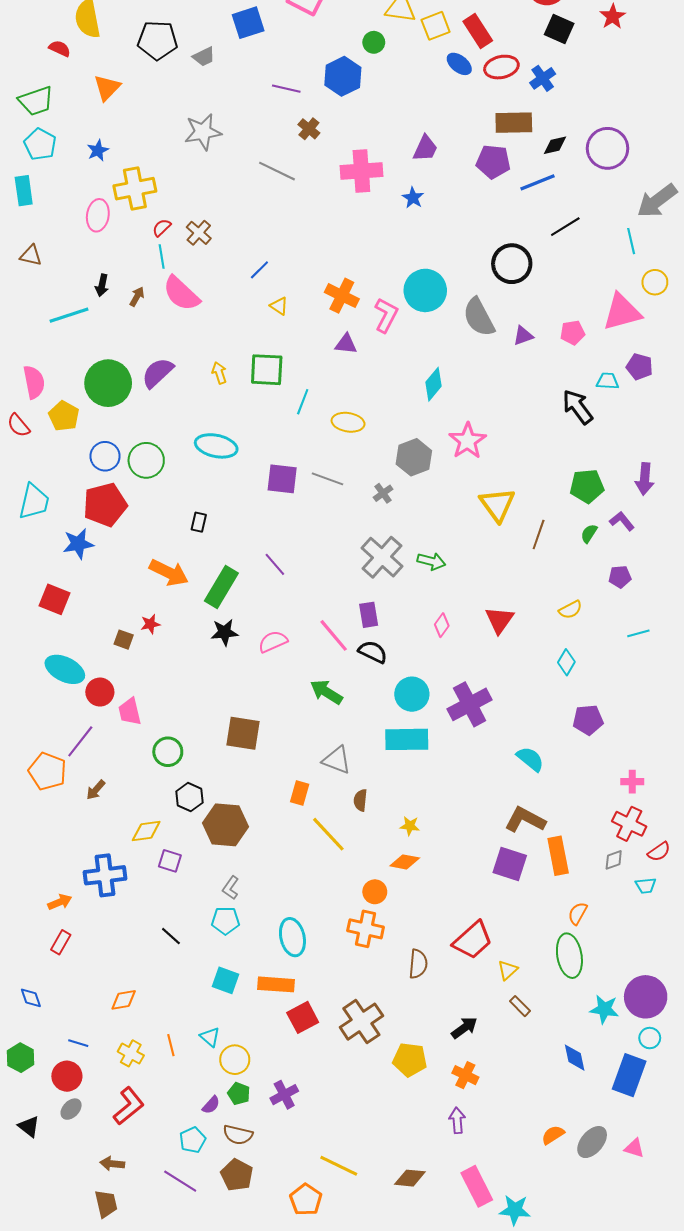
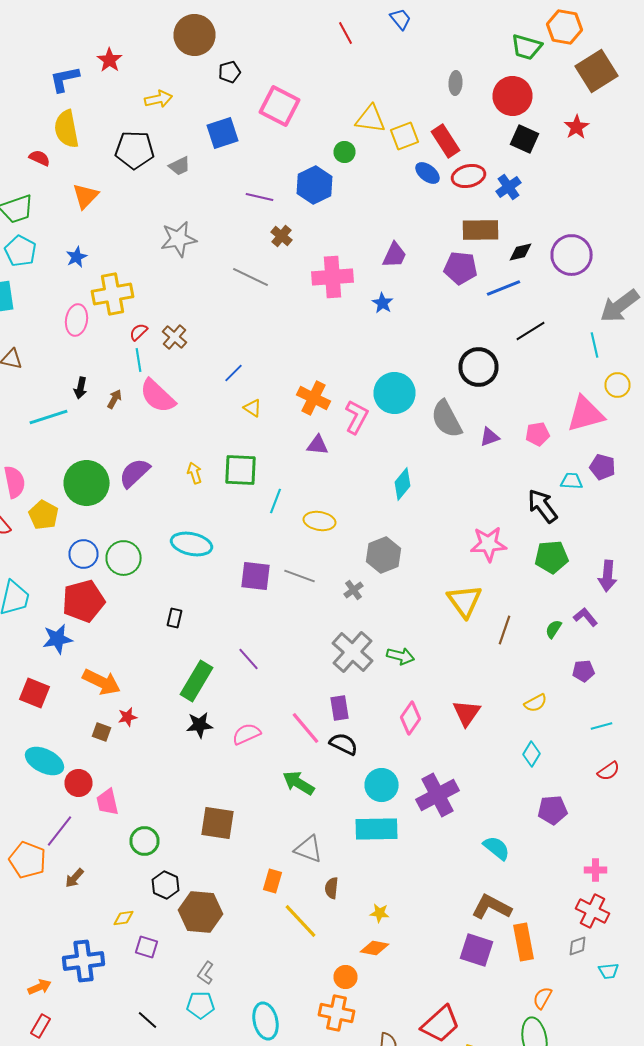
pink star: (467, 441) -> (488, 544), moved, turned 30
green pentagon: (587, 486) -> (552, 557), moved
orange arrow: (169, 573) -> (102, 682), moved
pink diamond: (442, 625) -> (410, 718), size x1.4
yellow diamond: (146, 831) -> (124, 918), size x0.7
red semicircle: (659, 852) -> (608, 771), moved

